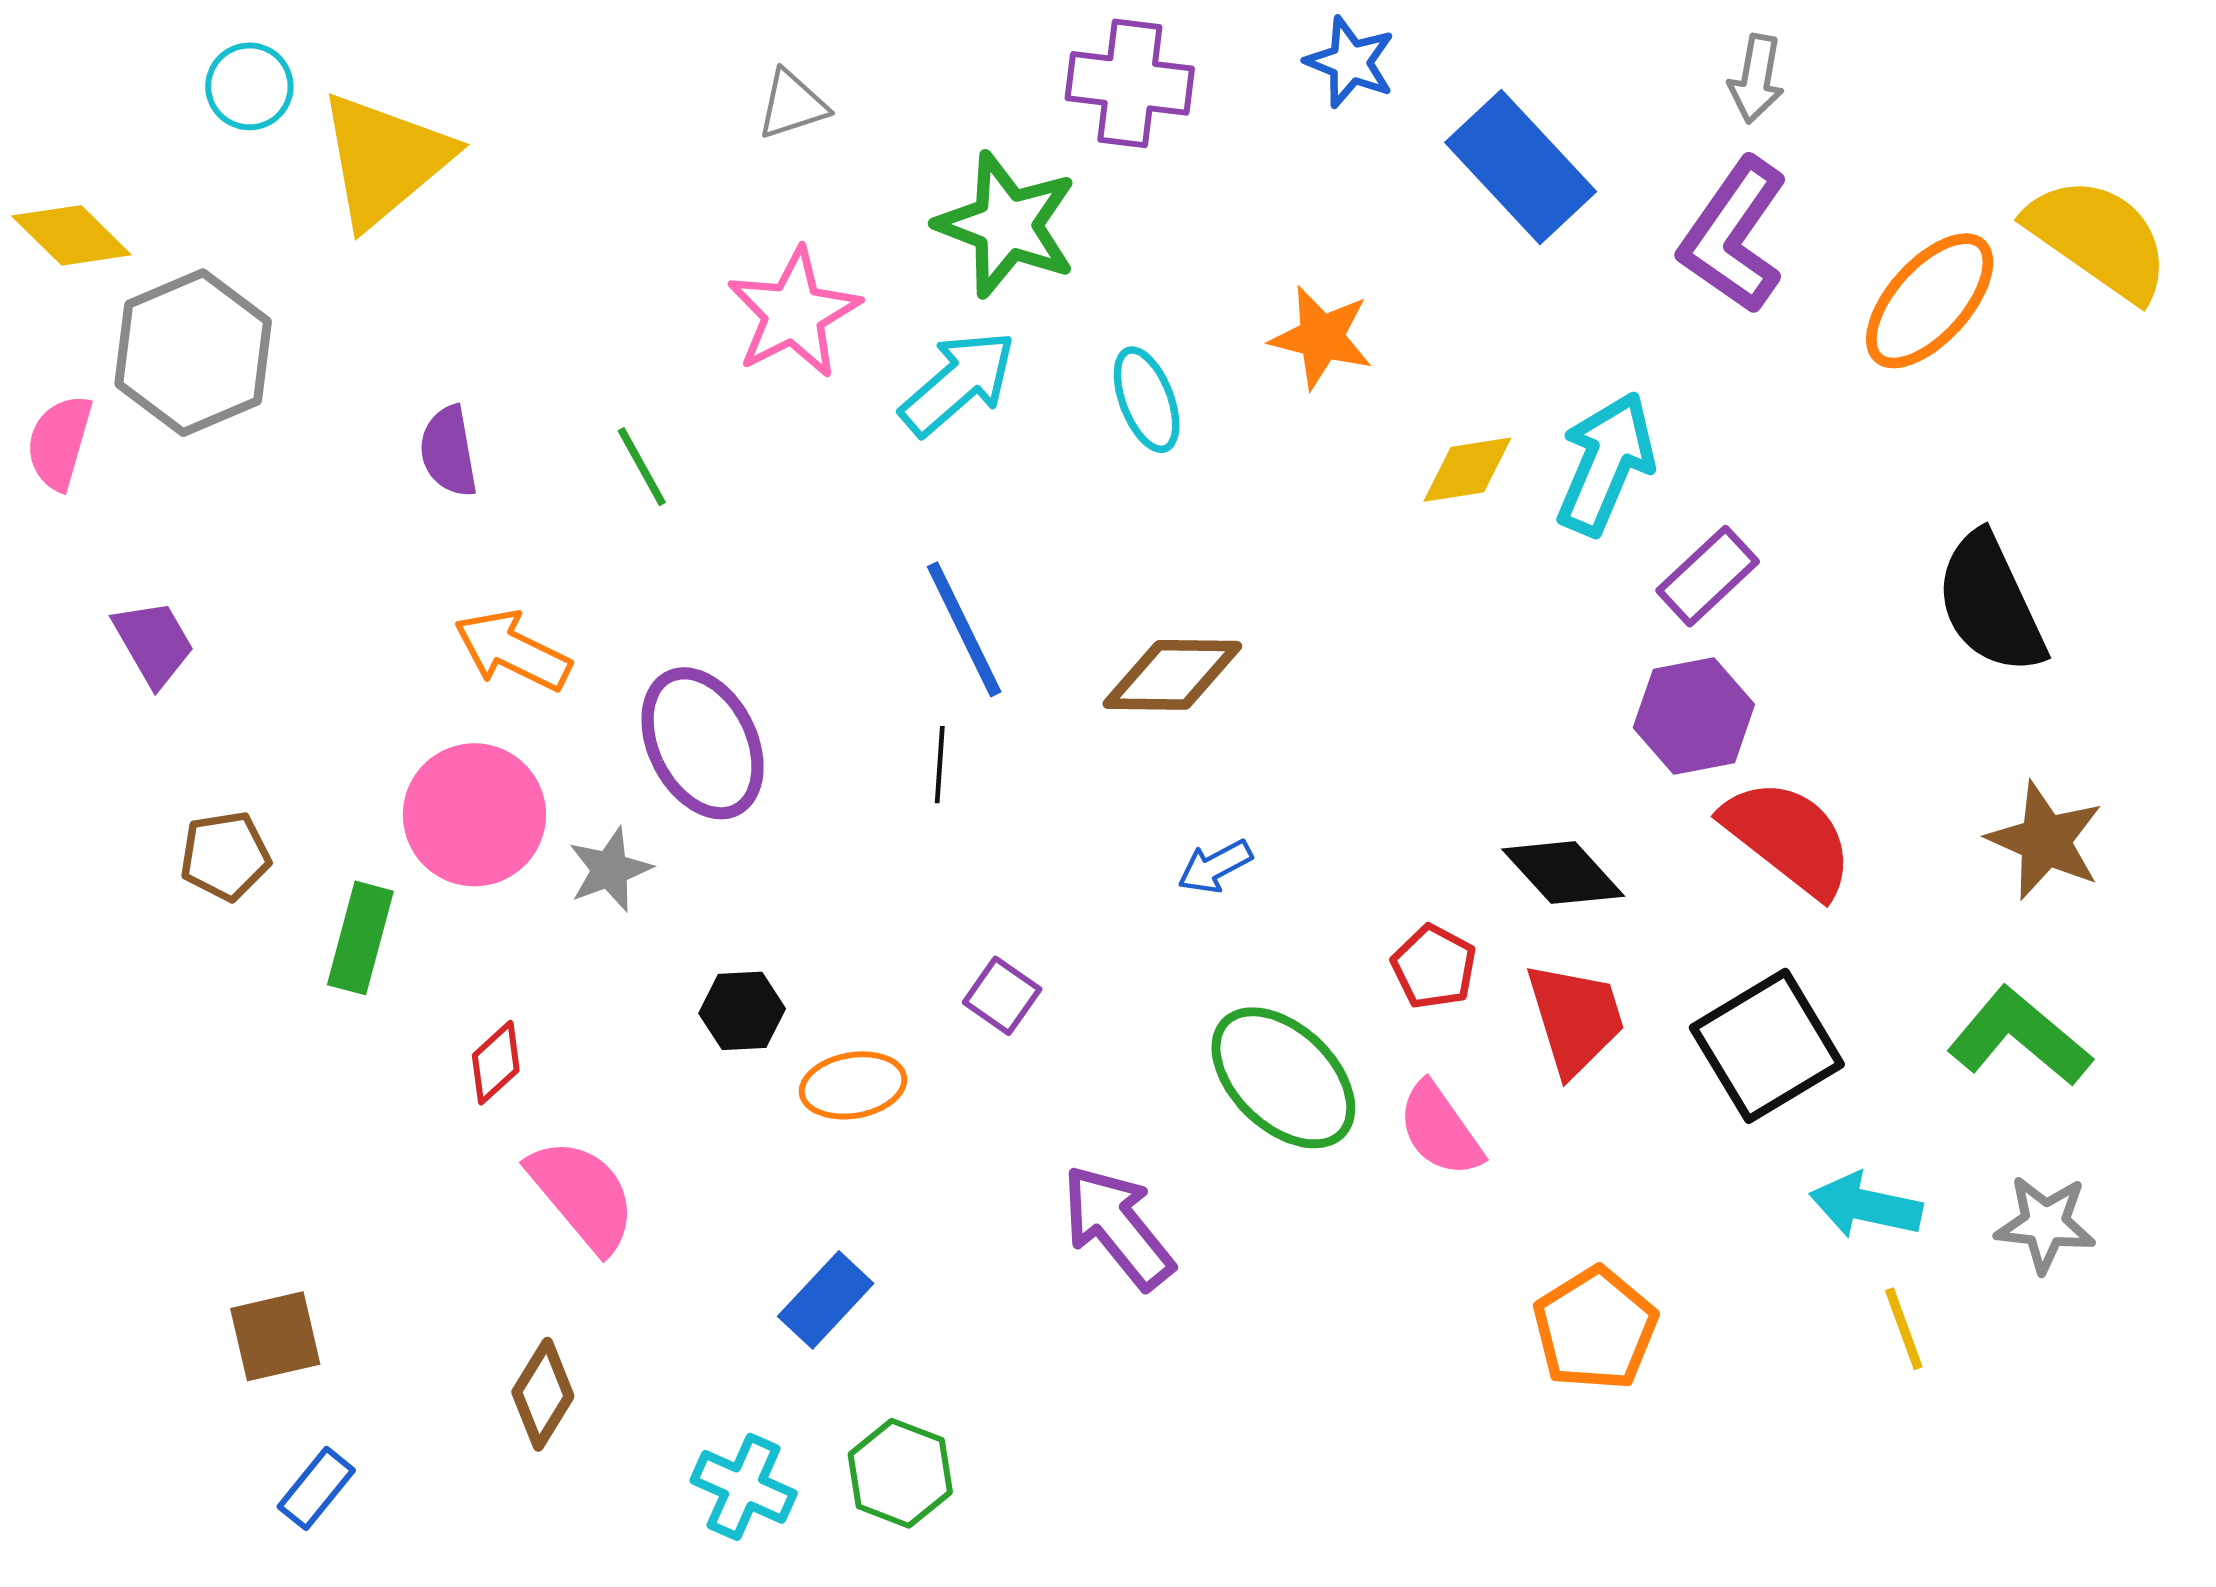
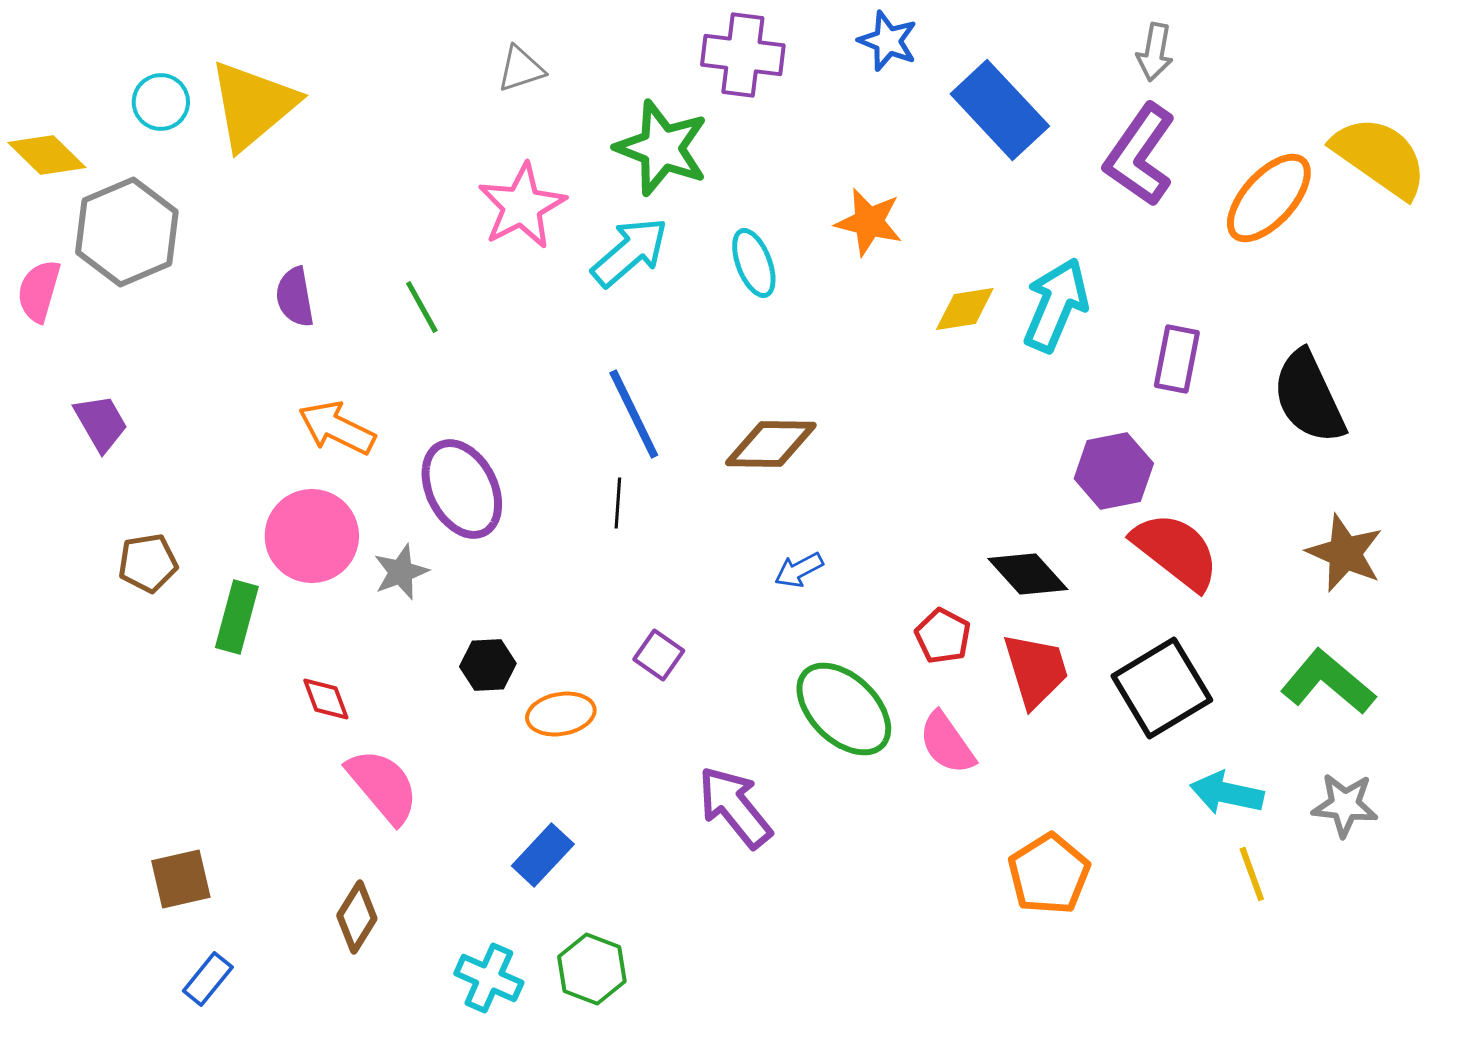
cyan circle: (249, 86) -> (161, 102), moved
purple rectangle: (1708, 576) -> (1177, 359), moved, turned -36
red diamond: (496, 1063) -> (326, 699), turned -68

